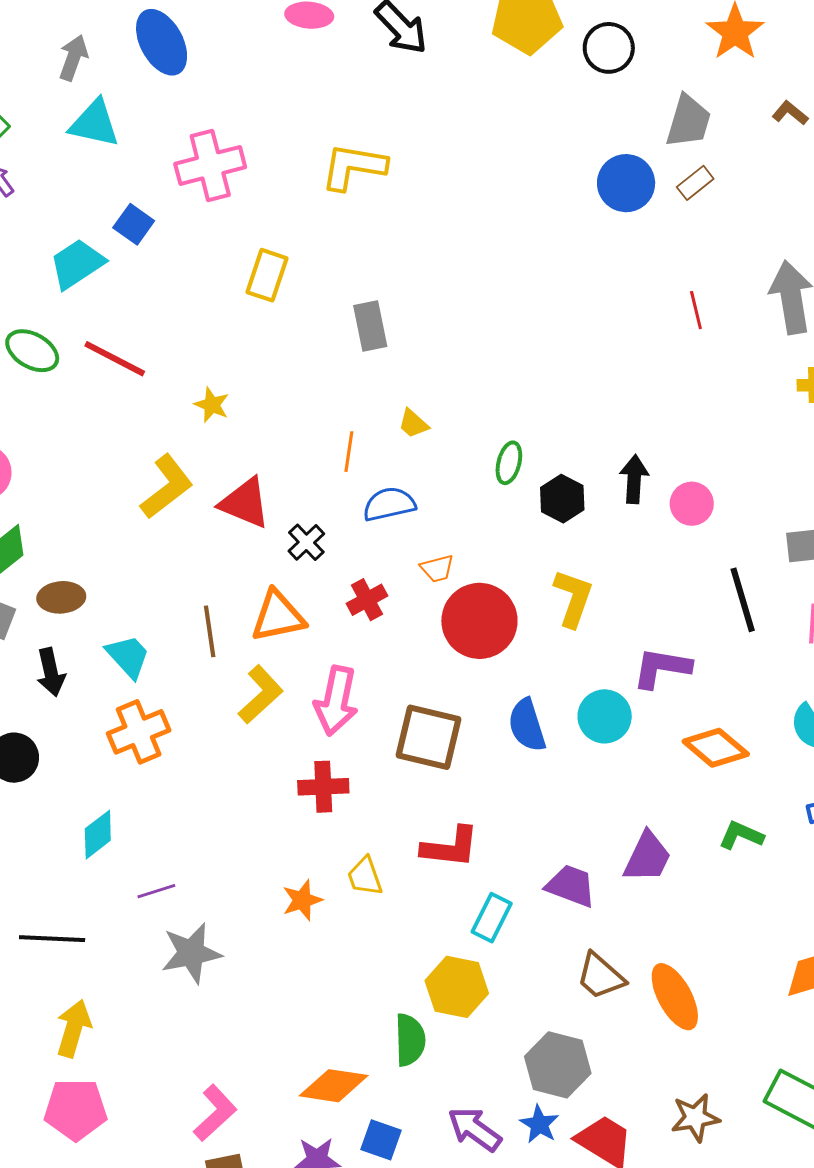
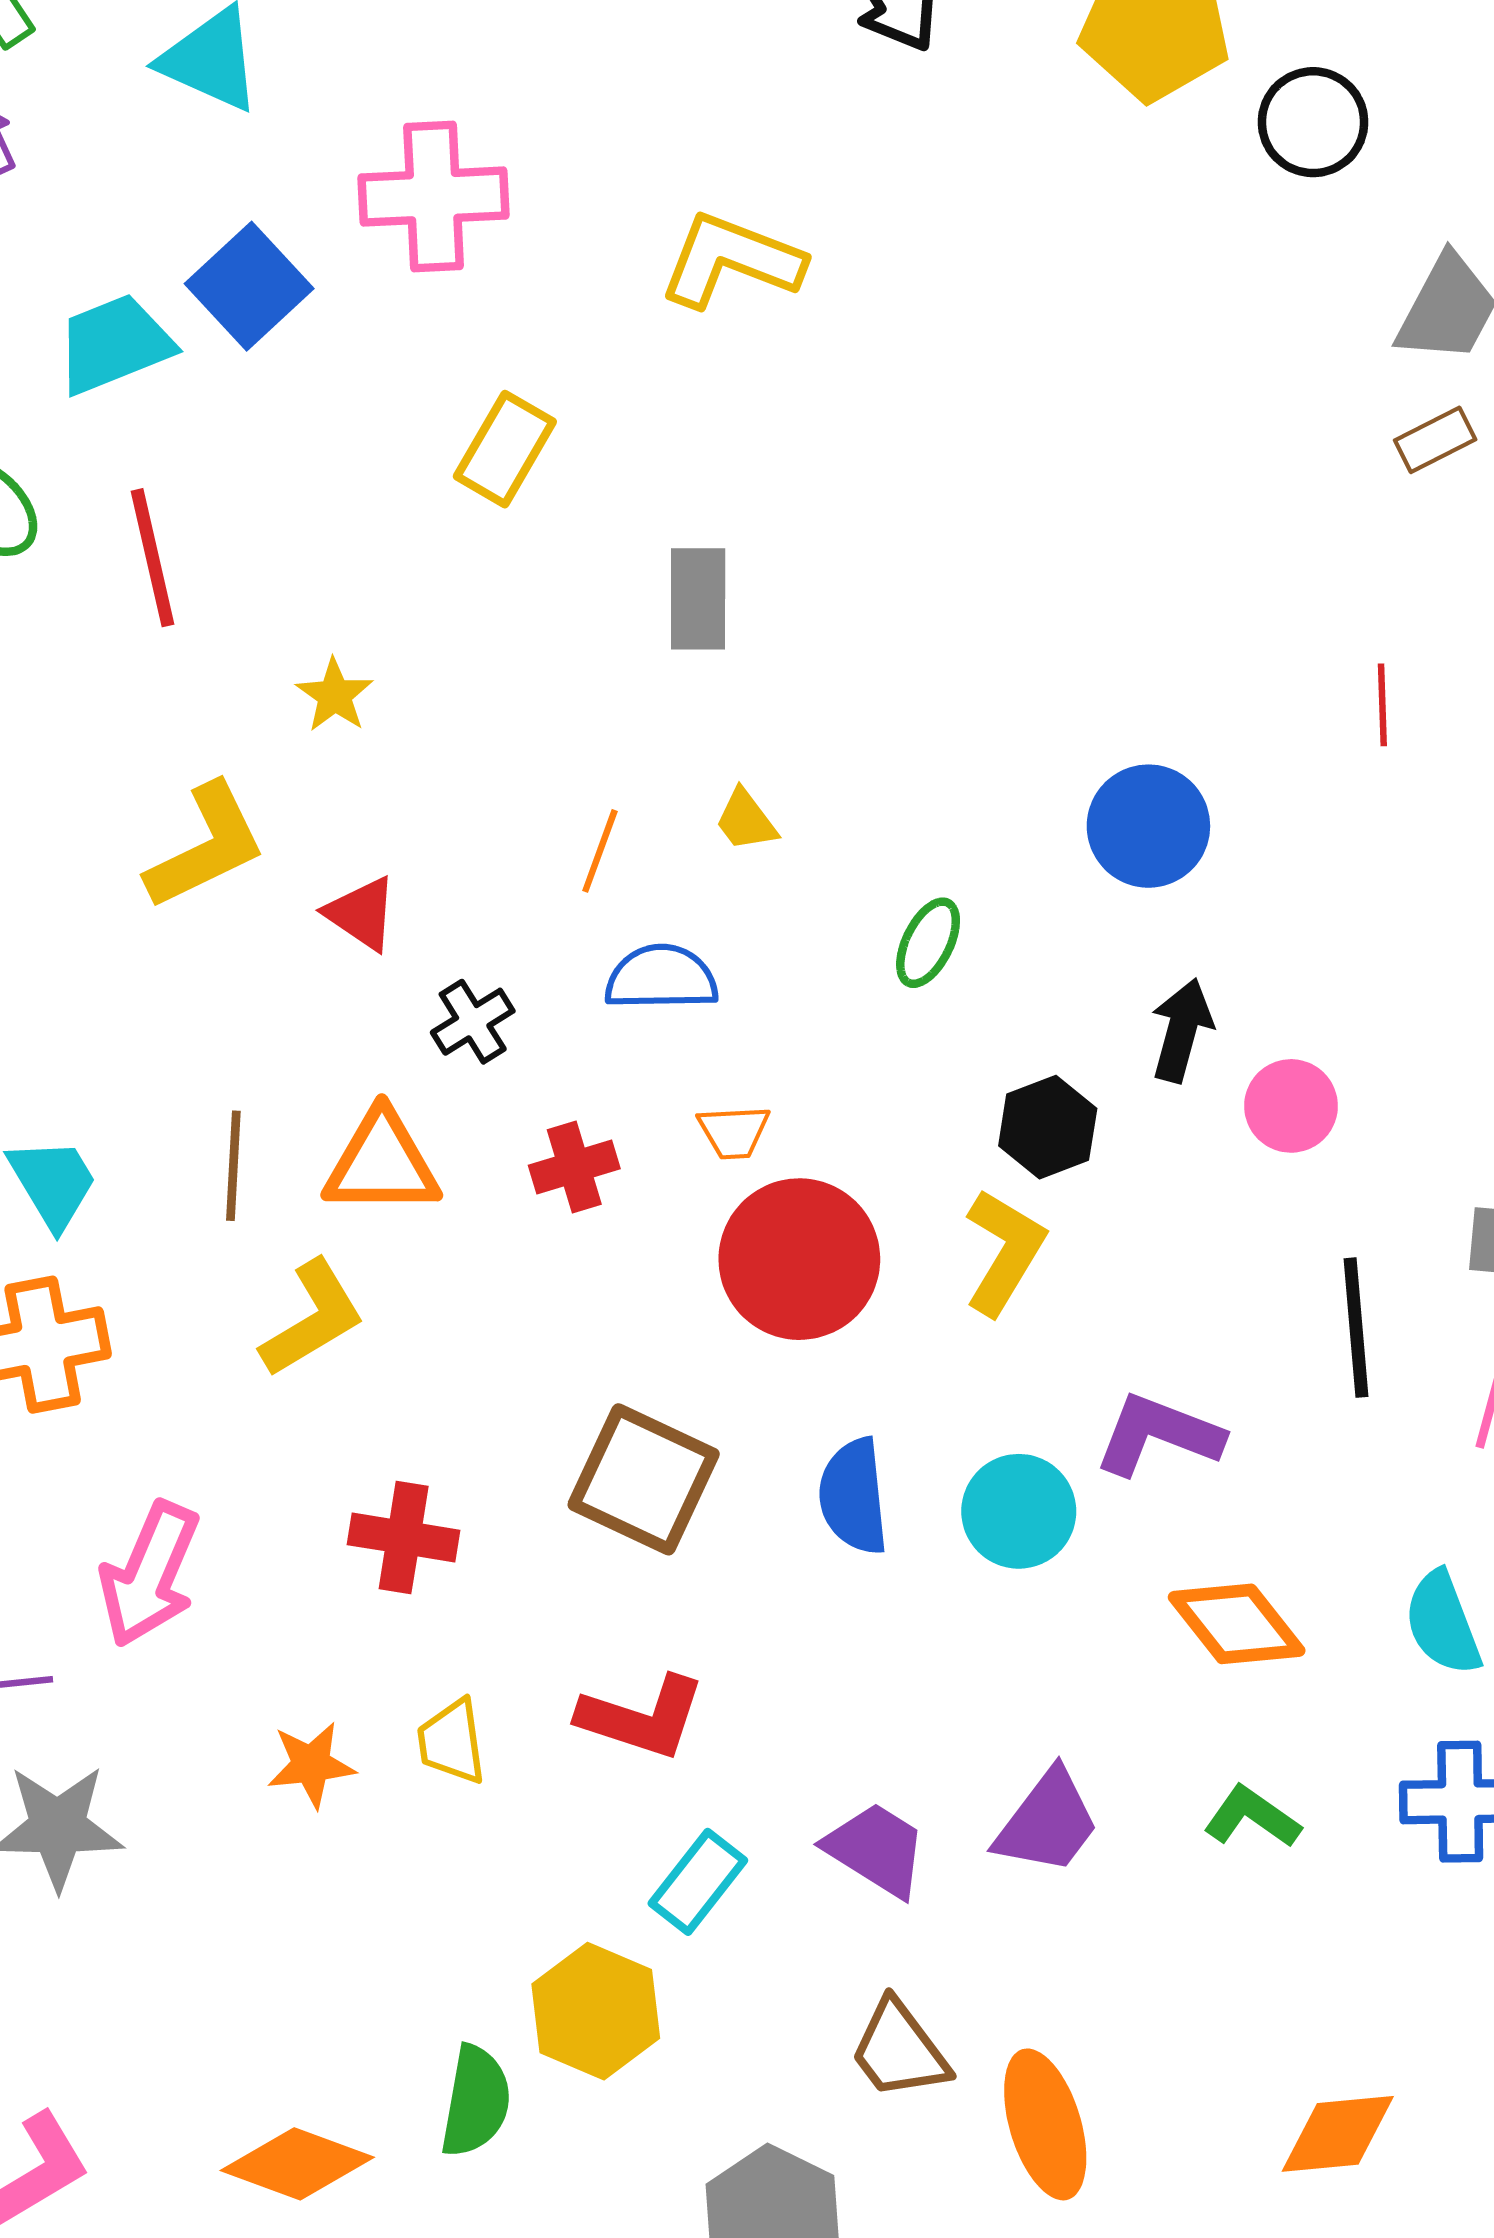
blue circle: (626, 183) -> (1148, 826), moved
blue square: (134, 224) -> (249, 286), size x1.4
red line: (115, 359) -> (153, 558), turned 38
black hexagon: (562, 499) -> (1048, 1127), moved
red triangle: (245, 503) -> (361, 914), size x0.7
pink arrow: (336, 701) -> (149, 1574), moved

